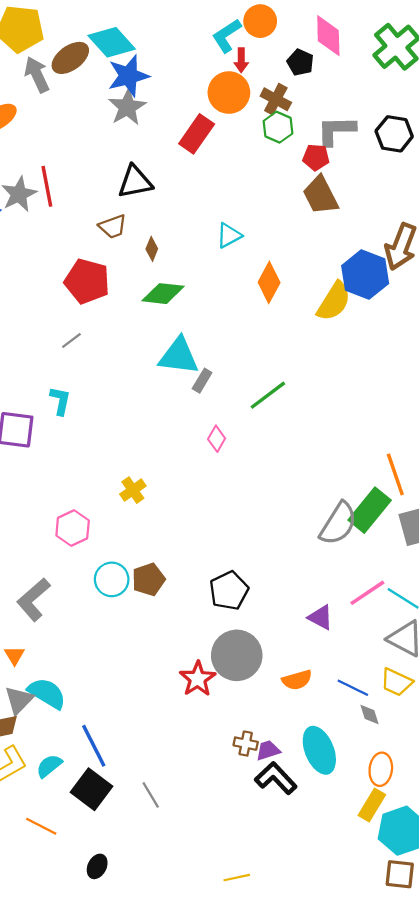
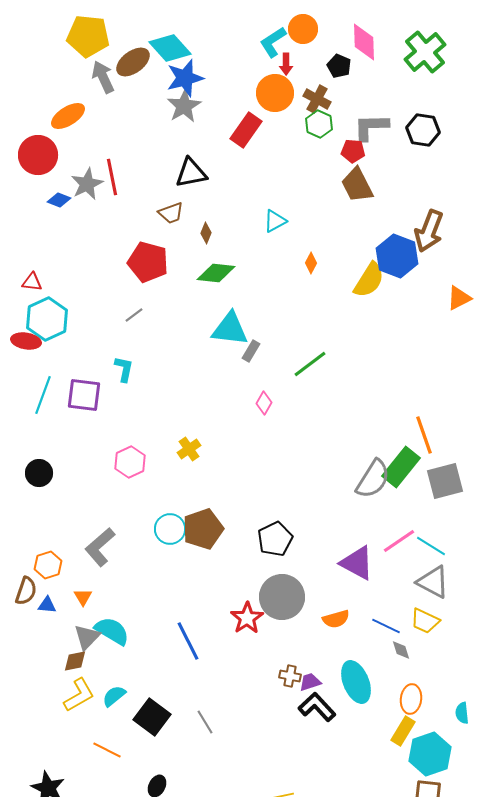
orange diamond: (269, 282) -> (311, 263), size x0.6
pink hexagon: (73, 528) -> (130, 462), moved
brown pentagon: (148, 579) -> (203, 529), size x1.4
purple triangle: (320, 617) -> (357, 563), size x1.5
blue line: (94, 746) -> (188, 641), moved

